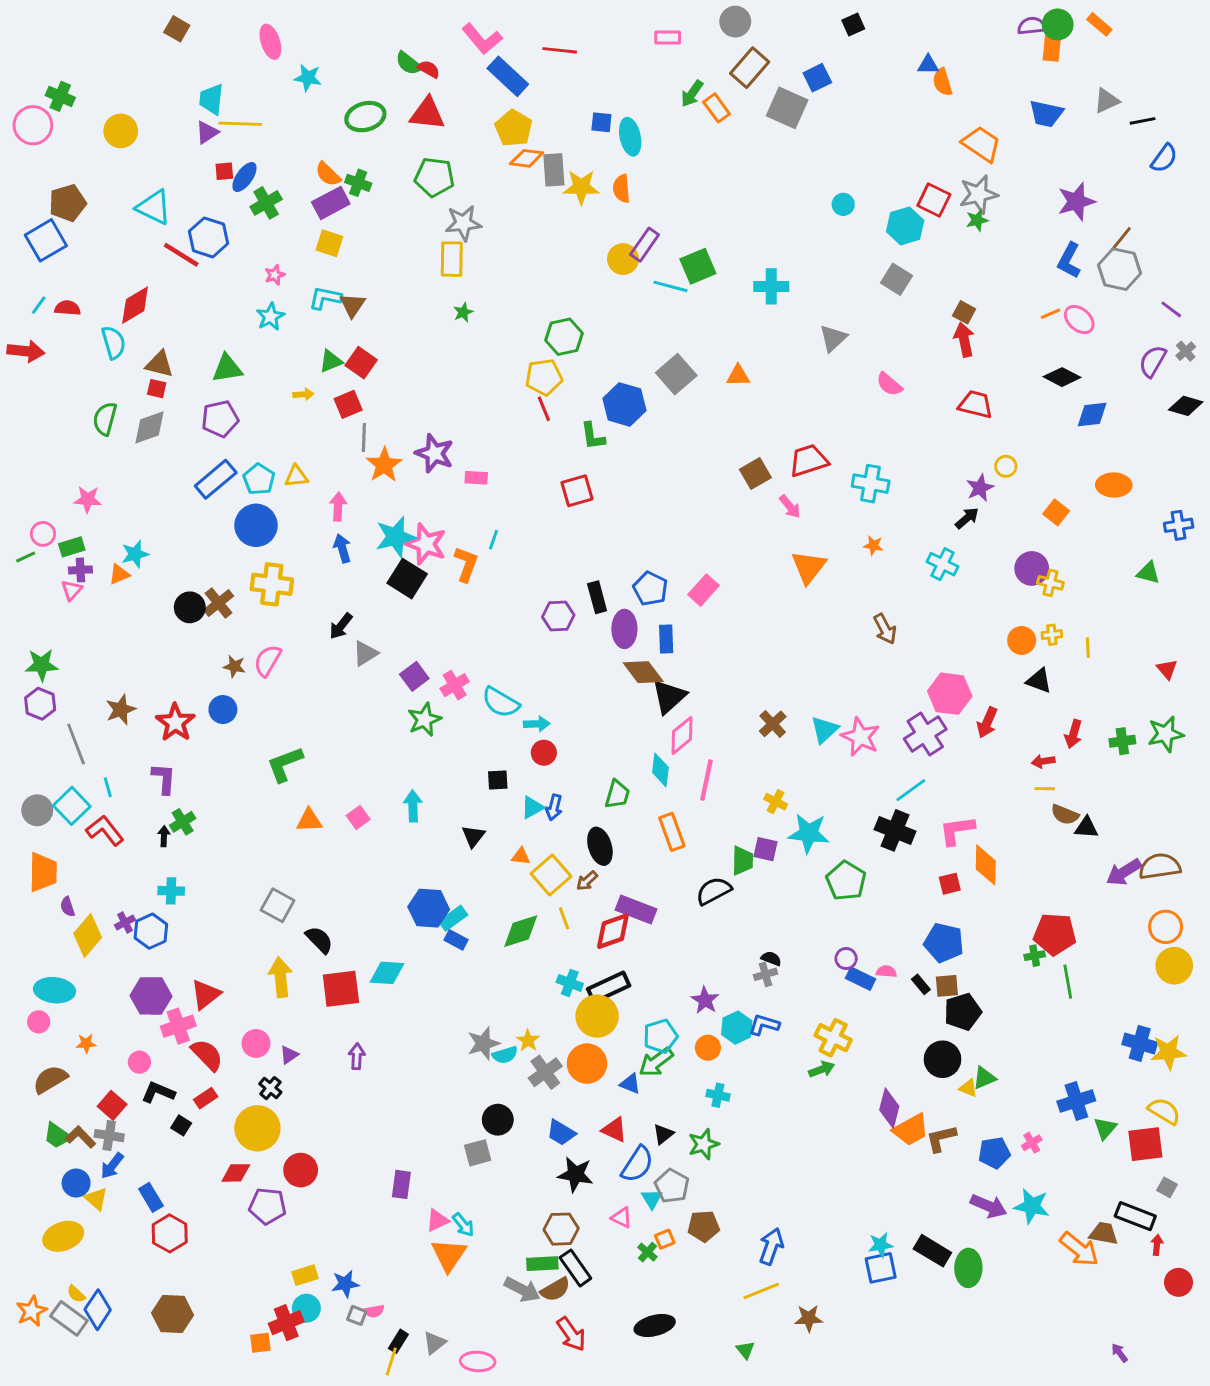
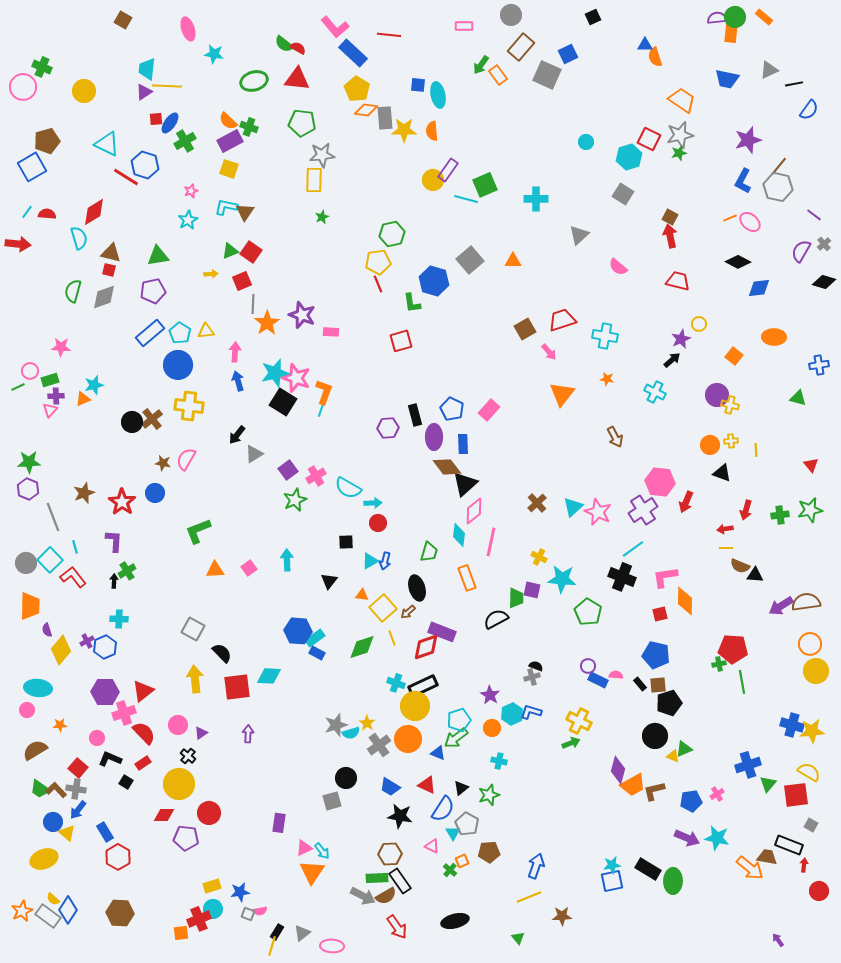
cyan line: (493, 540) -> (321, 410), moved

